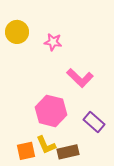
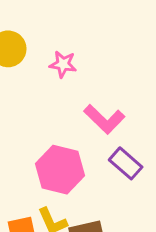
purple rectangle: (94, 122) -> (126, 163), moved

